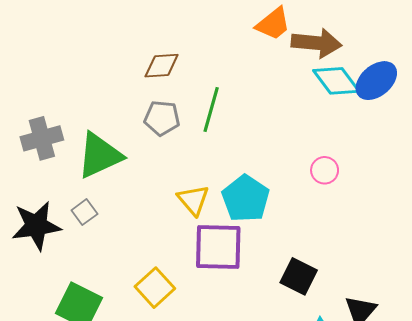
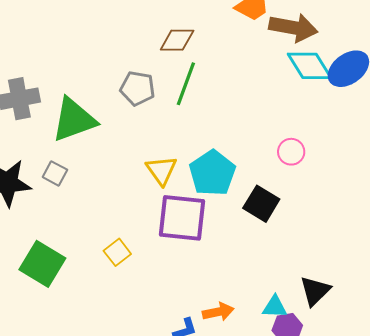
brown diamond: (162, 66) -> (177, 40), moved
gray square: (84, 212) -> (55, 173), turned -30
black square: (299, 276) -> (261, 204), moved
yellow square: (155, 288) -> (117, 252), size x0.7

